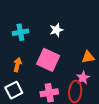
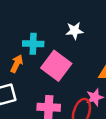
cyan cross: (20, 32) -> (33, 44), moved

